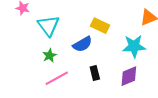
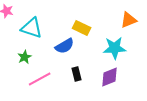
cyan triangle: (48, 26) -> (32, 28), turned -35
green star: (49, 56) -> (25, 57), moved

